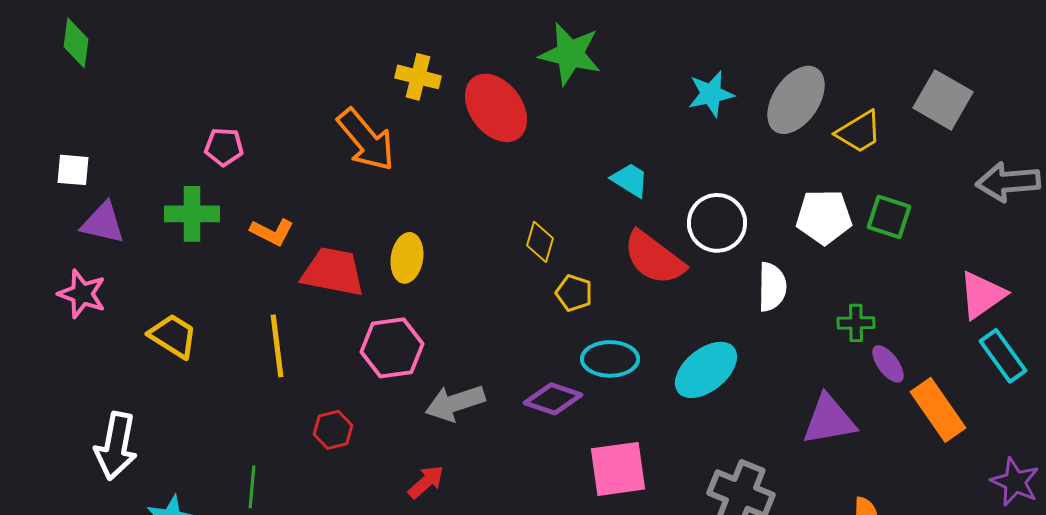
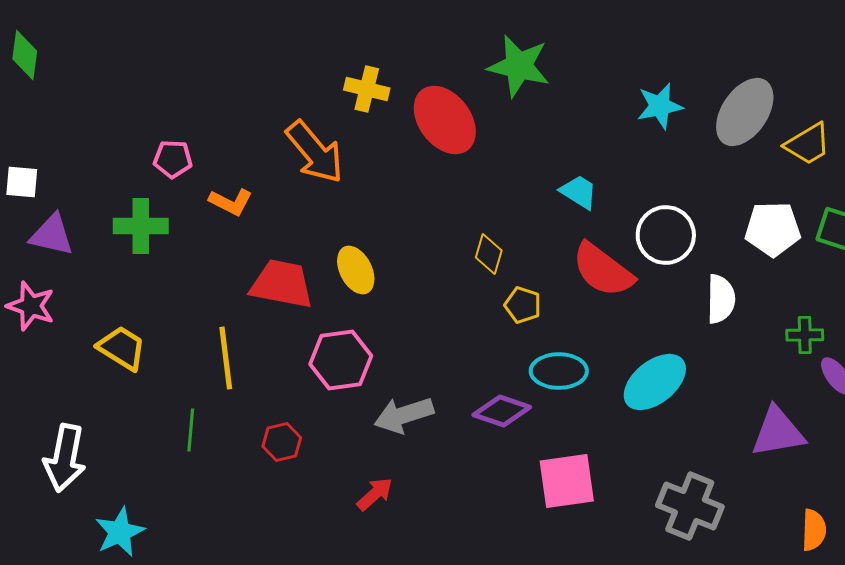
orange L-shape: (272, 232) -> (231, 202), moved
yellow ellipse: (407, 258) -> (356, 270), turned -36
green line: (252, 487) -> (191, 430), moved

